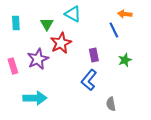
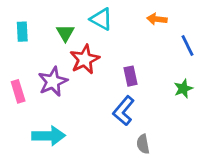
orange arrow: (125, 14) -> (157, 19), moved
blue line: (114, 30) -> (187, 46), moved
green star: (125, 60) -> (183, 89), moved
gray semicircle: (111, 104) -> (143, 144), moved

